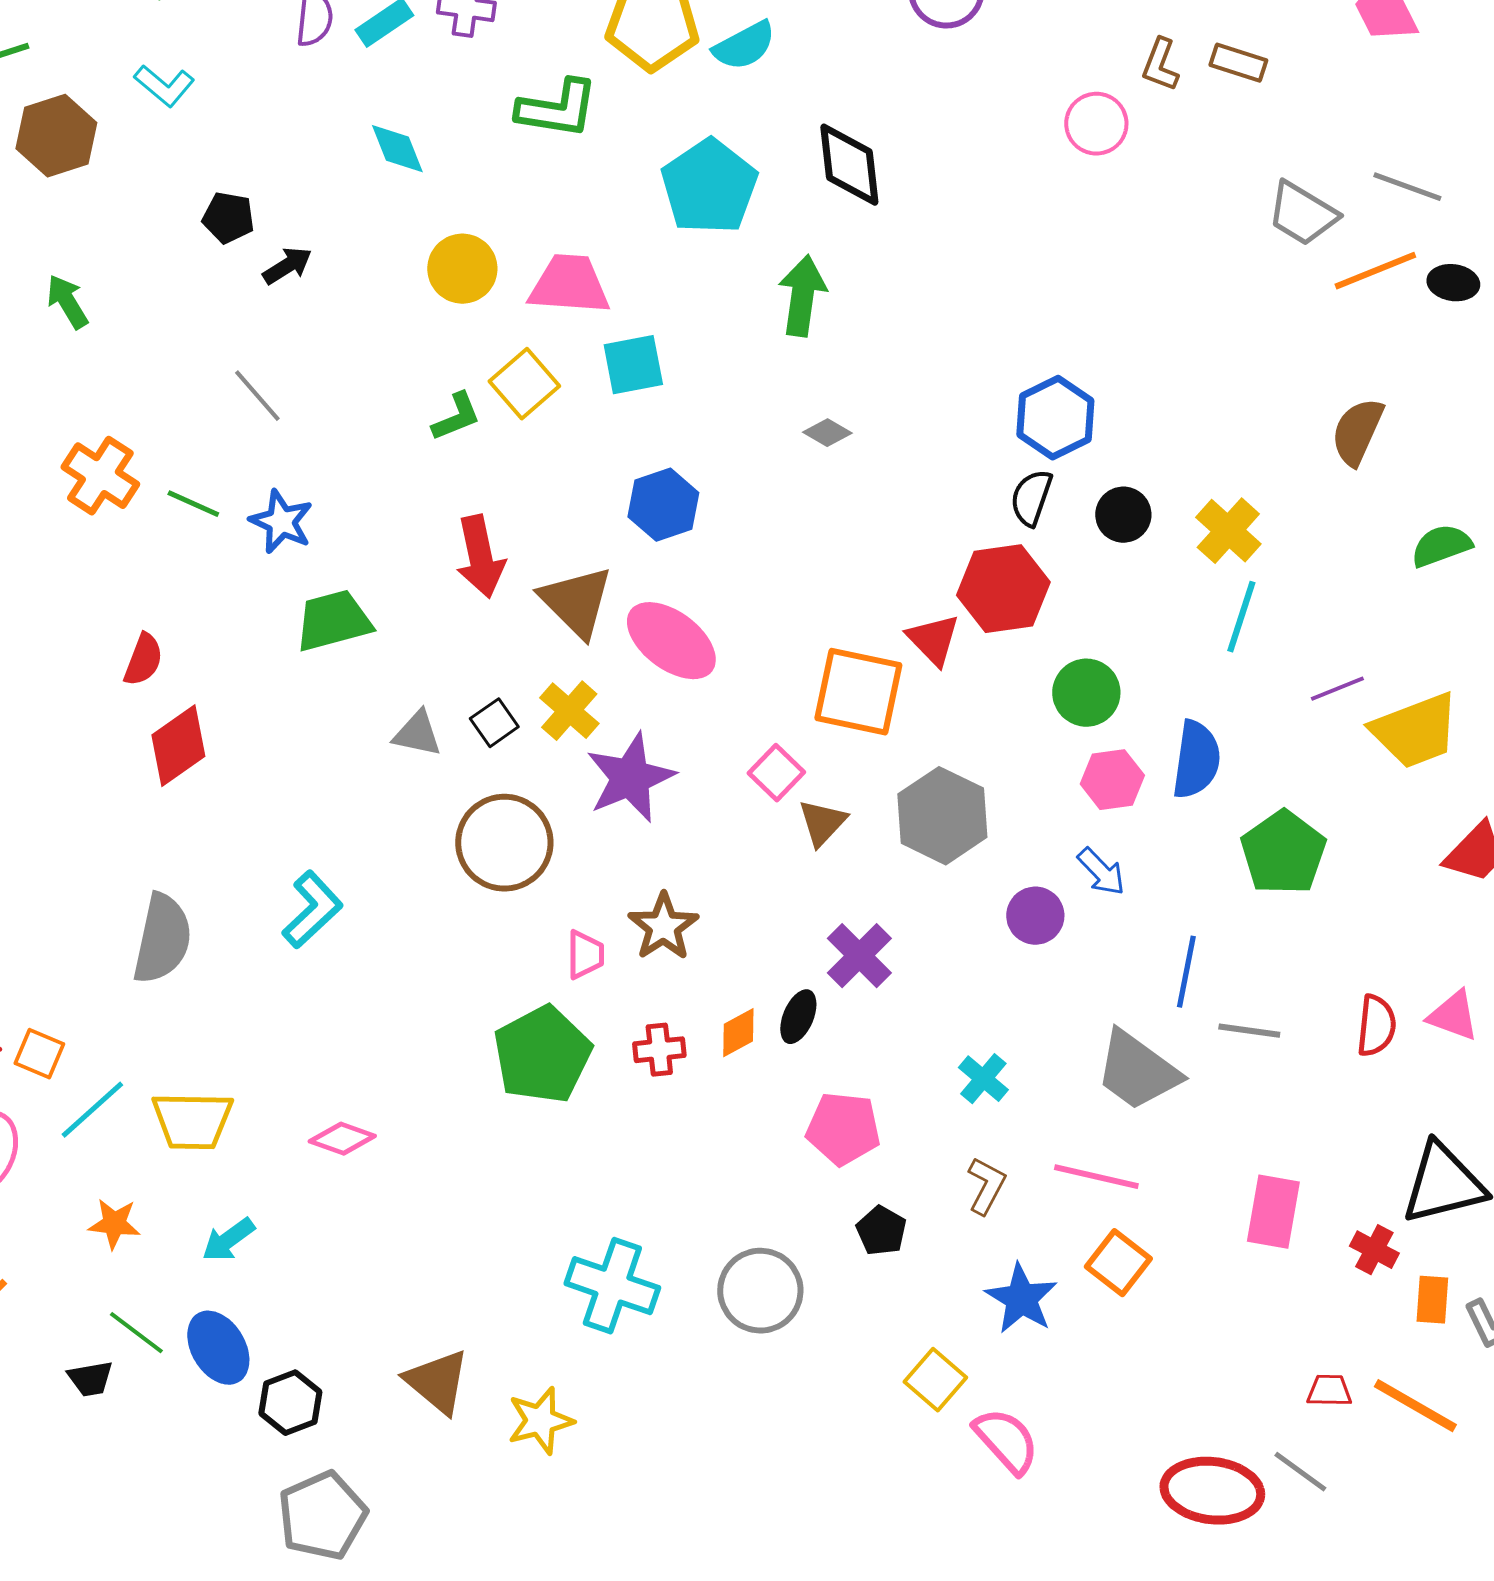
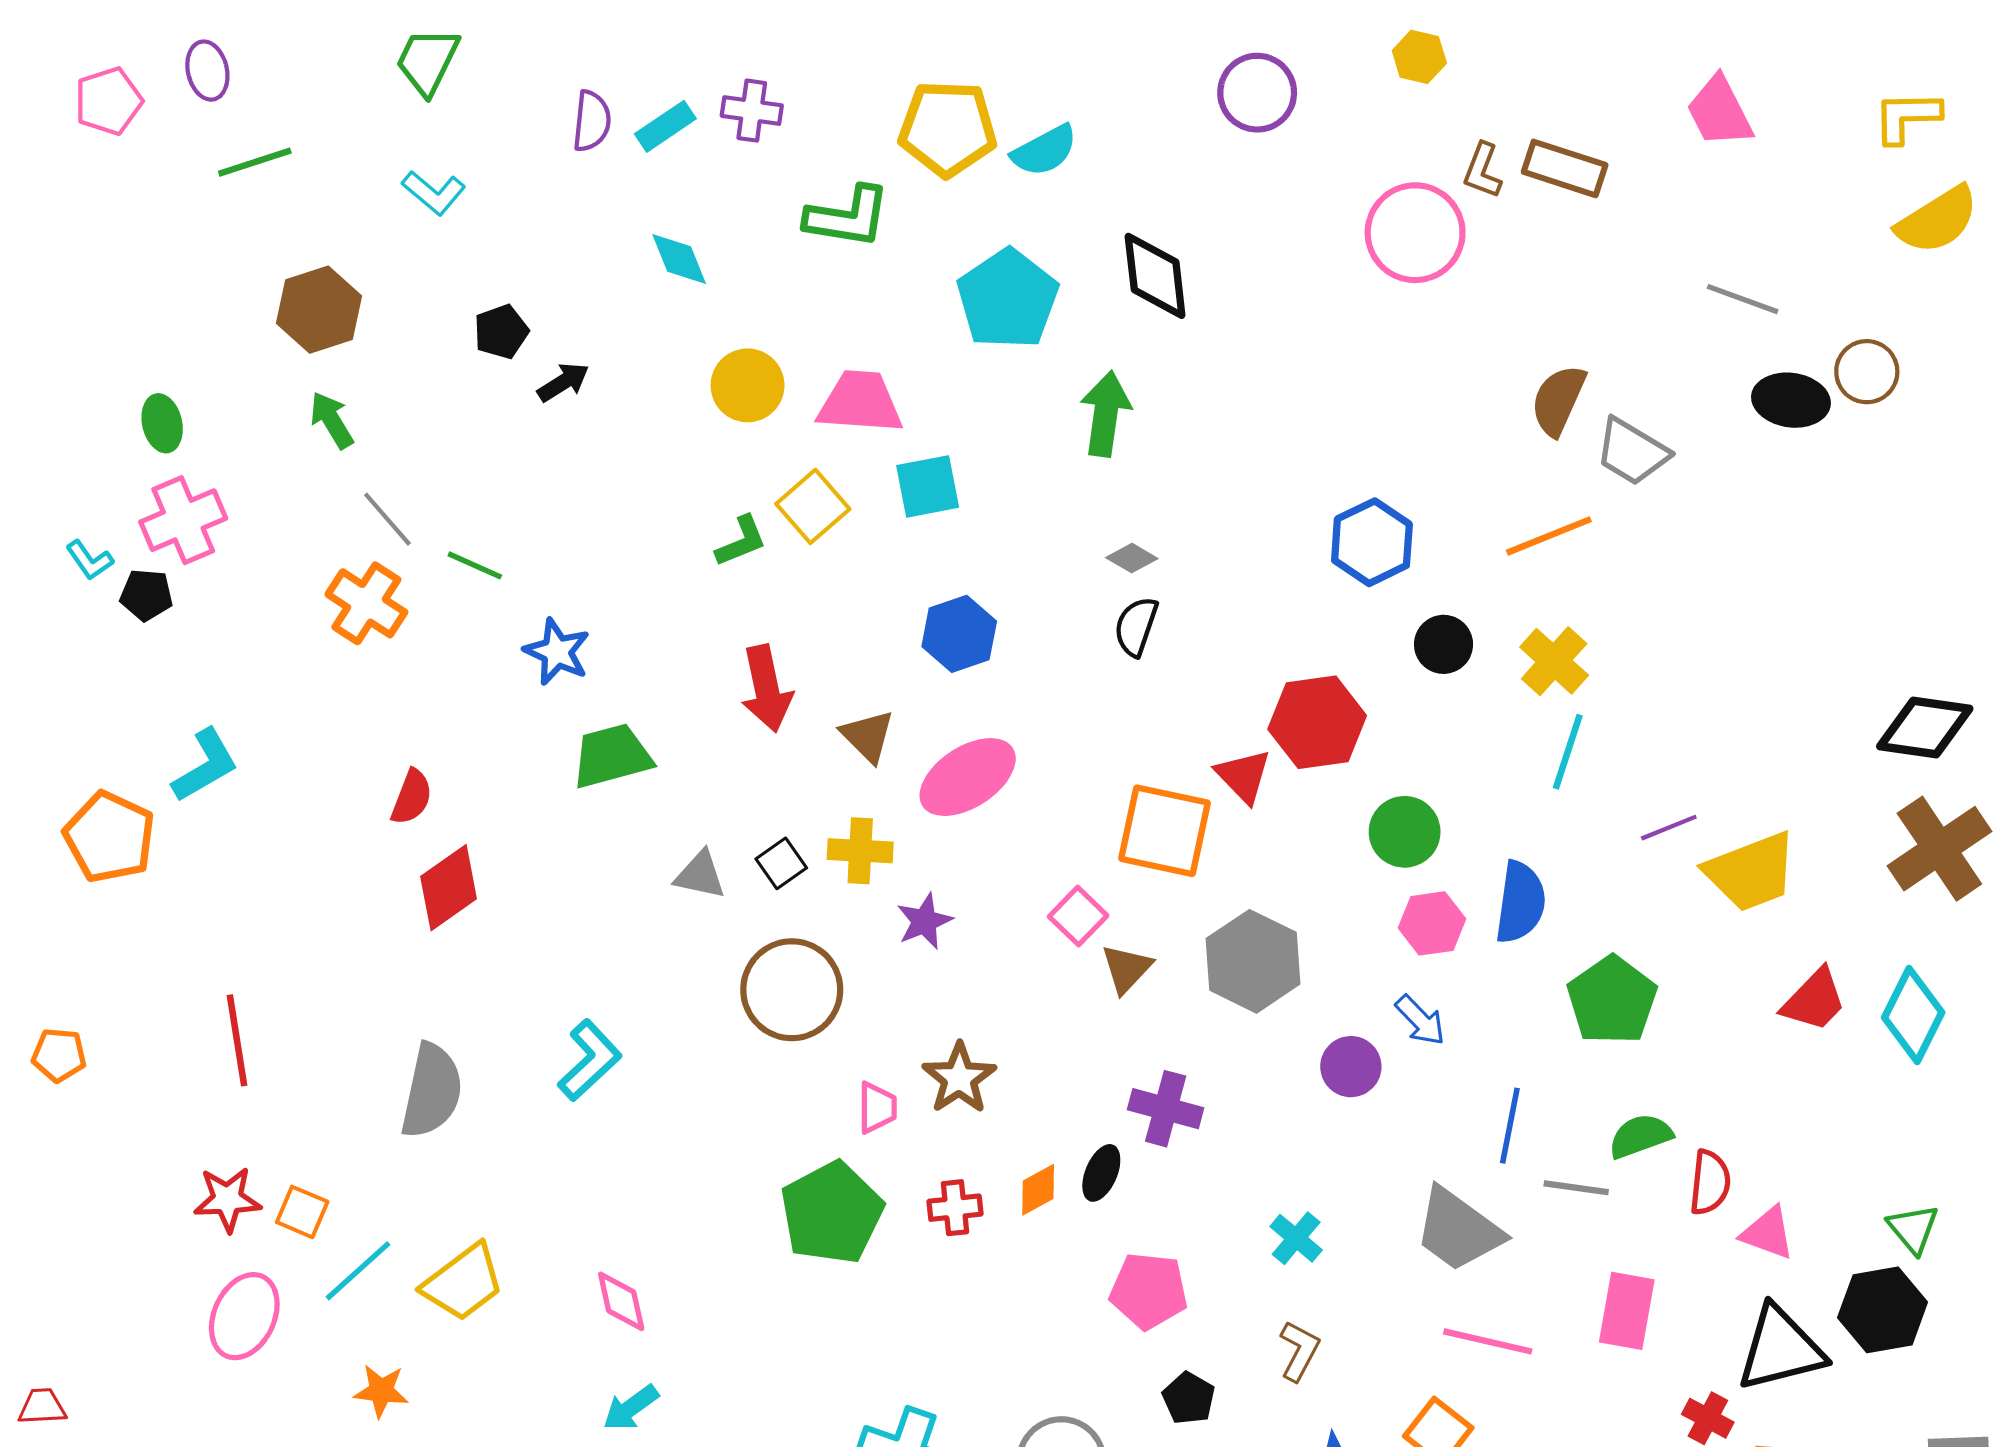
brown rectangle: (1238, 63) -> (1565, 168), size x1.4
pink circle: (1096, 124) -> (1415, 233), size x1.5
brown hexagon: (56, 136) -> (319, 310), moved
gray trapezoid: (1302, 214) -> (1632, 452), moved
black pentagon: (228, 218) -> (501, 332), turned -30
orange line: (1375, 271) -> (1549, 536), moved
black ellipse: (1453, 283) -> (1791, 400), size x1.4
gray line: (257, 396) -> (387, 519), moved
brown semicircle: (1357, 432) -> (1558, 400), moved
black semicircle: (1031, 498) -> (1136, 626), moved
green line: (193, 504) -> (475, 565), moved
green semicircle: (1441, 546) -> (1640, 1136), moved
brown triangle: (576, 602) -> (868, 736), size x0.7
pink ellipse: (671, 641) -> (968, 777), turned -70
yellow cross: (569, 711) -> (860, 851), turned -38
purple star: (630, 778) -> (924, 921), size x0.6
purple cross: (859, 956) -> (1166, 1109), turned -30
pink triangle: (1453, 1016) -> (1768, 1233), moved
yellow trapezoid: (192, 1121) -> (463, 1282), turned -38
pink diamond: (342, 1139) -> (621, 1301), turned 58
pink line: (1096, 1177) -> (1488, 1341), moved
pink rectangle: (1273, 1212) -> (1627, 1311), moved
cyan arrow: (228, 1240) -> (631, 1408), moved

